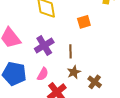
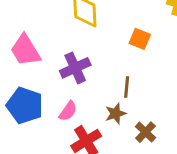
orange square: (84, 22) -> (140, 39), turned 32
brown line: (70, 51) -> (127, 87), moved

